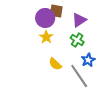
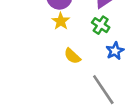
gray line: (79, 76) -> (103, 90), moved

